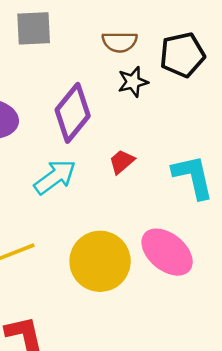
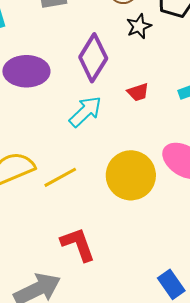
red trapezoid: (122, 162) -> (138, 92), turned -150

